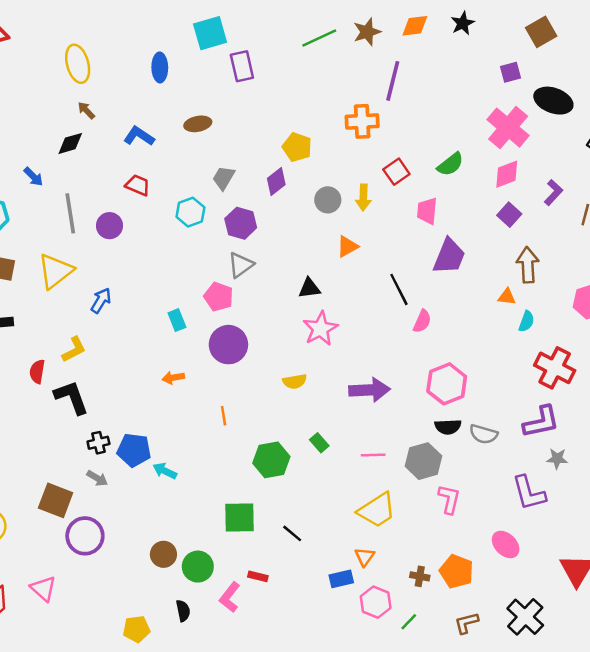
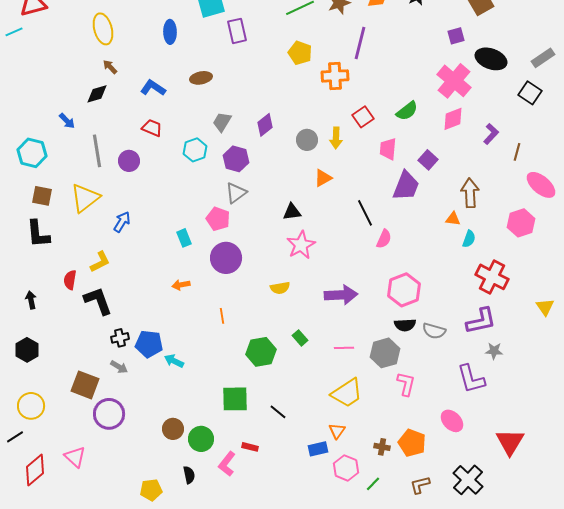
yellow pentagon: (297, 147) -> (300, 53), moved
purple square: (509, 215) -> (428, 160), moved

